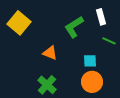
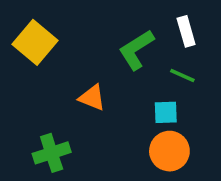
green line: (109, 41) -> (182, 76), moved
green cross: (47, 85) -> (52, 153), moved, turned 30

